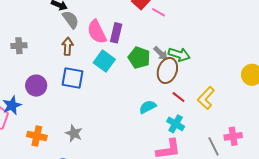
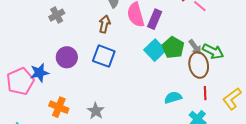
gray cross: (19, 46) -> (57, 15), turned -35
cyan square: (104, 61) -> (155, 50), moved
brown ellipse: (167, 70) -> (199, 65), turned -40
red line: (179, 97) -> (205, 93), turned 40

